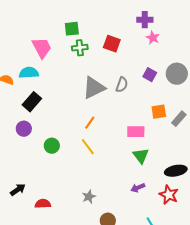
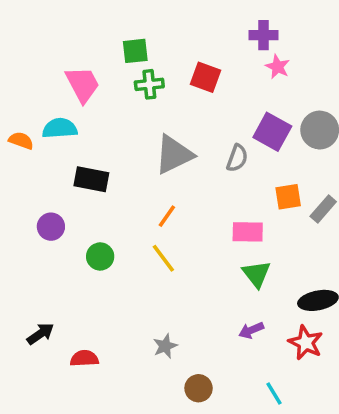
purple square: (150, 75) -> (272, 132), size x1.5
gray semicircle: (122, 85) -> (237, 158), moved
black rectangle: (32, 102) -> (91, 179), moved, turned 60

